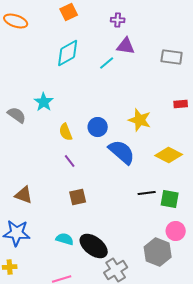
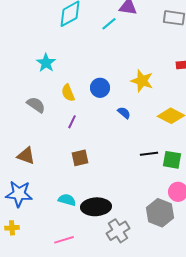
gray semicircle: (17, 115) -> (36, 105), moved
blue semicircle: (122, 152) -> (124, 113), size x0.5
purple line: (70, 161) -> (72, 122), turned 64
black ellipse: (94, 246) -> (96, 207), turned -40

